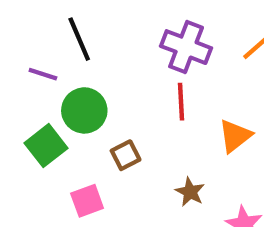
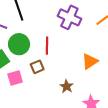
red line: (181, 102) -> (47, 46), moved
pink square: (87, 201) -> (15, 78), moved

